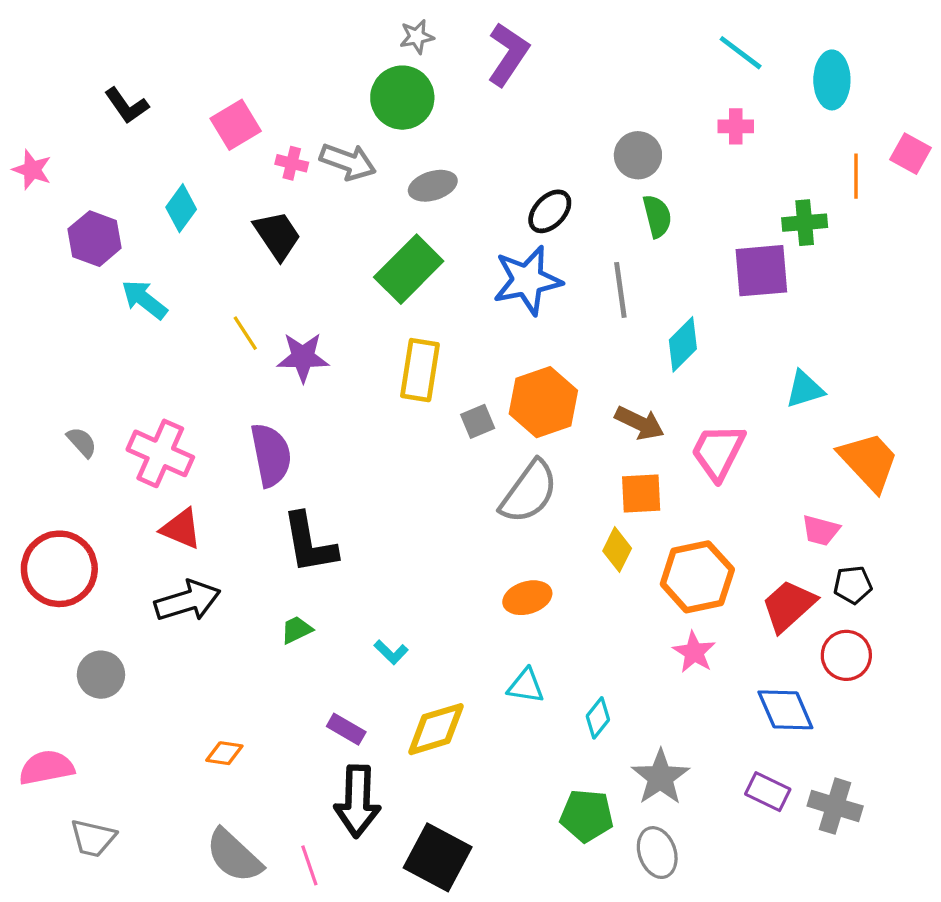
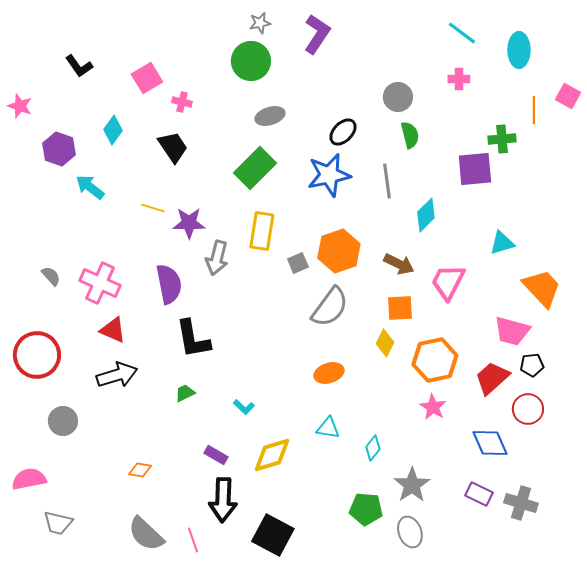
gray arrow: (348, 162) -> (217, 258), moved, turned 84
yellow line: (245, 333) -> (153, 208), turned -40
pink trapezoid: (821, 530) -> (512, 331), size x1.5

